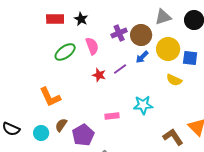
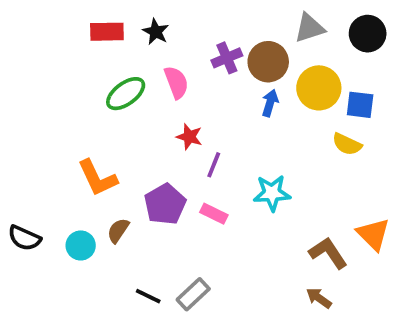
blue arrow: (142, 57) -> (270, 103), turned 152
purple line: (120, 69) -> (214, 165), moved, turned -32
yellow semicircle: (174, 80) -> (347, 144), moved
pink rectangle: (112, 116) -> (214, 214), turned 32
purple pentagon: (83, 135) -> (165, 204), moved

